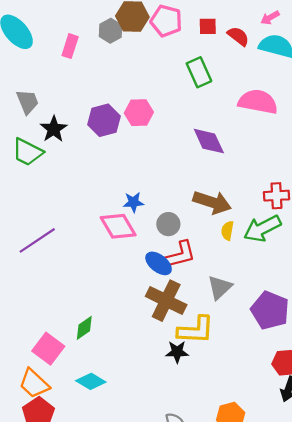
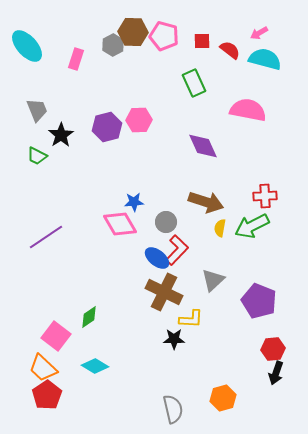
green trapezoid: (27, 152) -> (37, 156), size x0.7
red L-shape: (180, 255) -> (177, 250), turned -32
yellow L-shape: (196, 330) -> (191, 319), size x0.7

